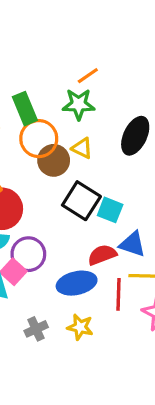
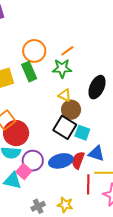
orange circle: (39, 139) -> (34, 51), moved
brown circle: (54, 160) -> (71, 110), moved
red semicircle: (102, 255) -> (78, 160), turned -48
blue ellipse: (77, 283) -> (61, 161), moved

